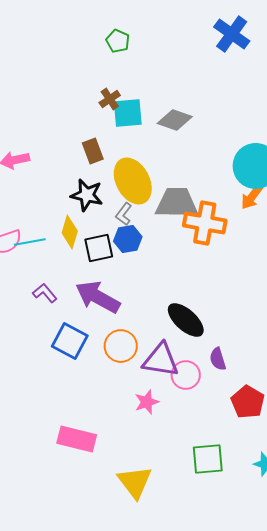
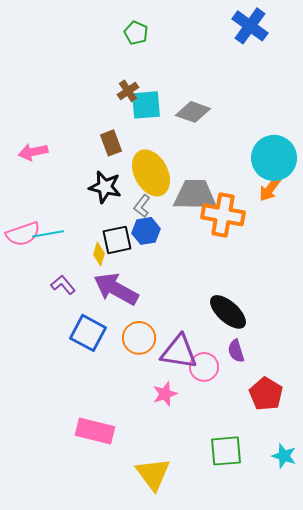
yellow diamond: (70, 232) -> (99, 254), moved, size x0.7
black ellipse: (186, 320) -> (228, 312), moved

